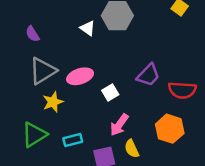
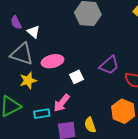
white triangle: (88, 28) -> (33, 32), moved
gray triangle: (43, 71) -> (22, 54), turned 45
pink arrow: (119, 125) -> (62, 103), moved

